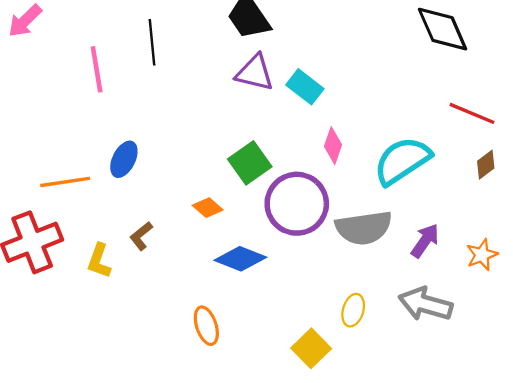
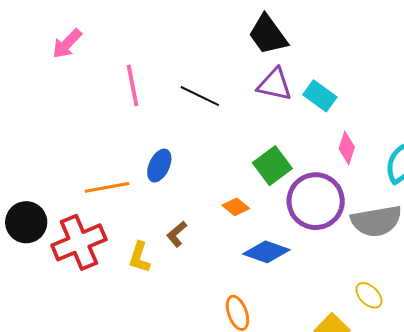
black line: (152, 42) -> (200, 96), moved, turned -57
yellow ellipse: (353, 310) -> (369, 295), turned -60

